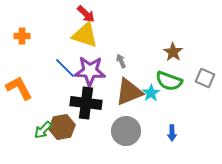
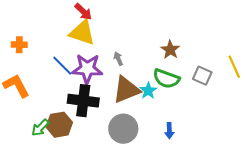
orange cross: (22, 36) -> (19, 45), moved

